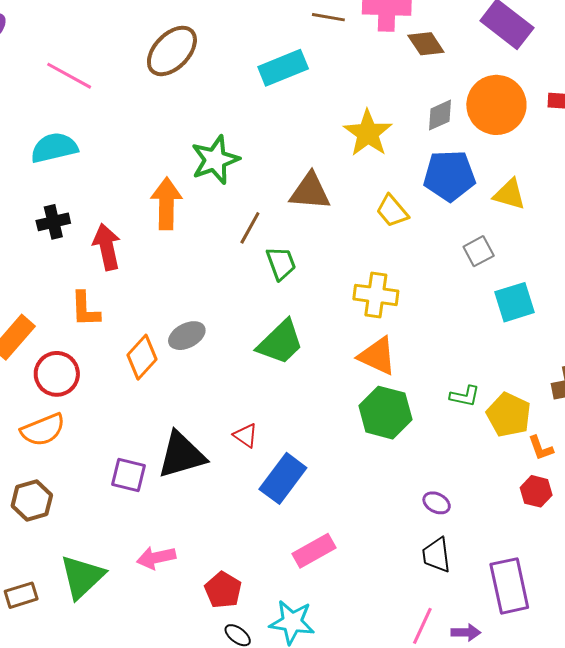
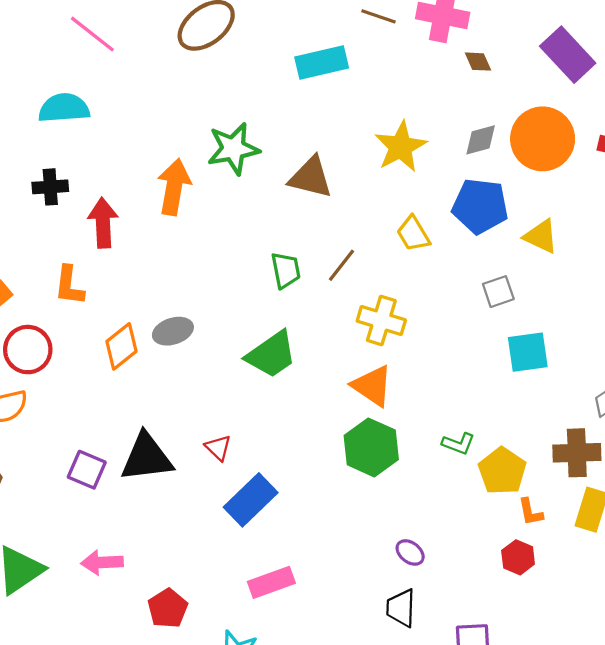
brown diamond: (426, 44) -> (478, 62), size x0.7
brown triangle: (310, 191) -> (311, 177), moved
brown line: (250, 228) -> (342, 265), moved

